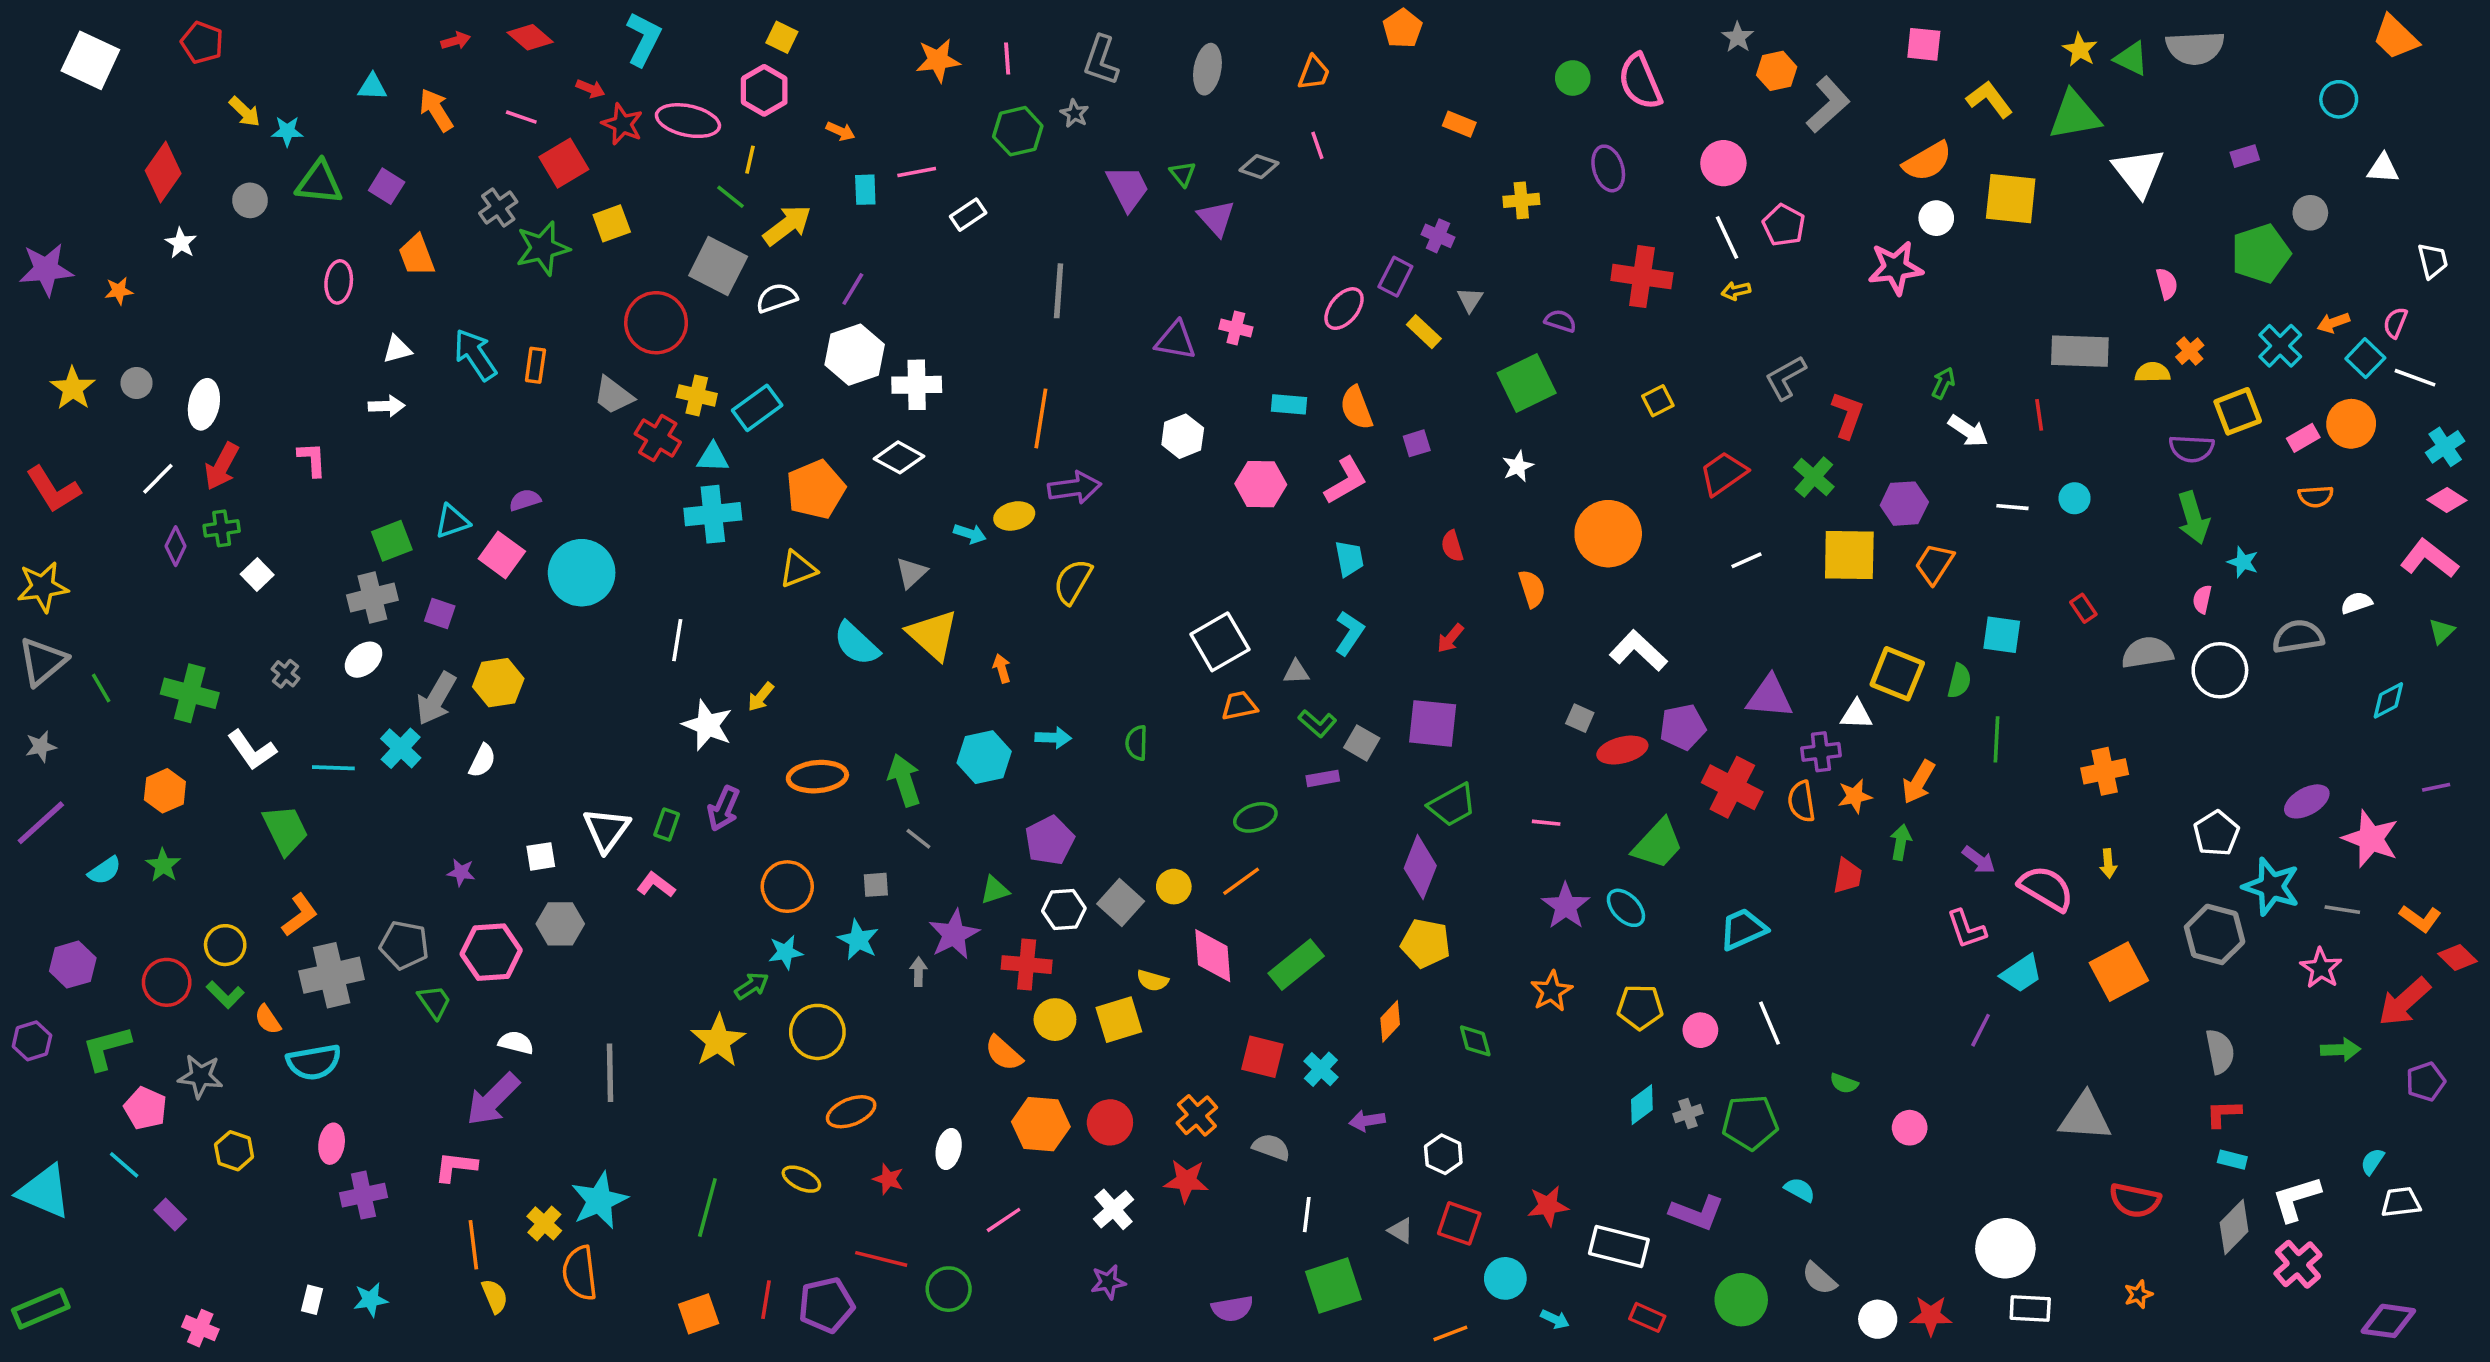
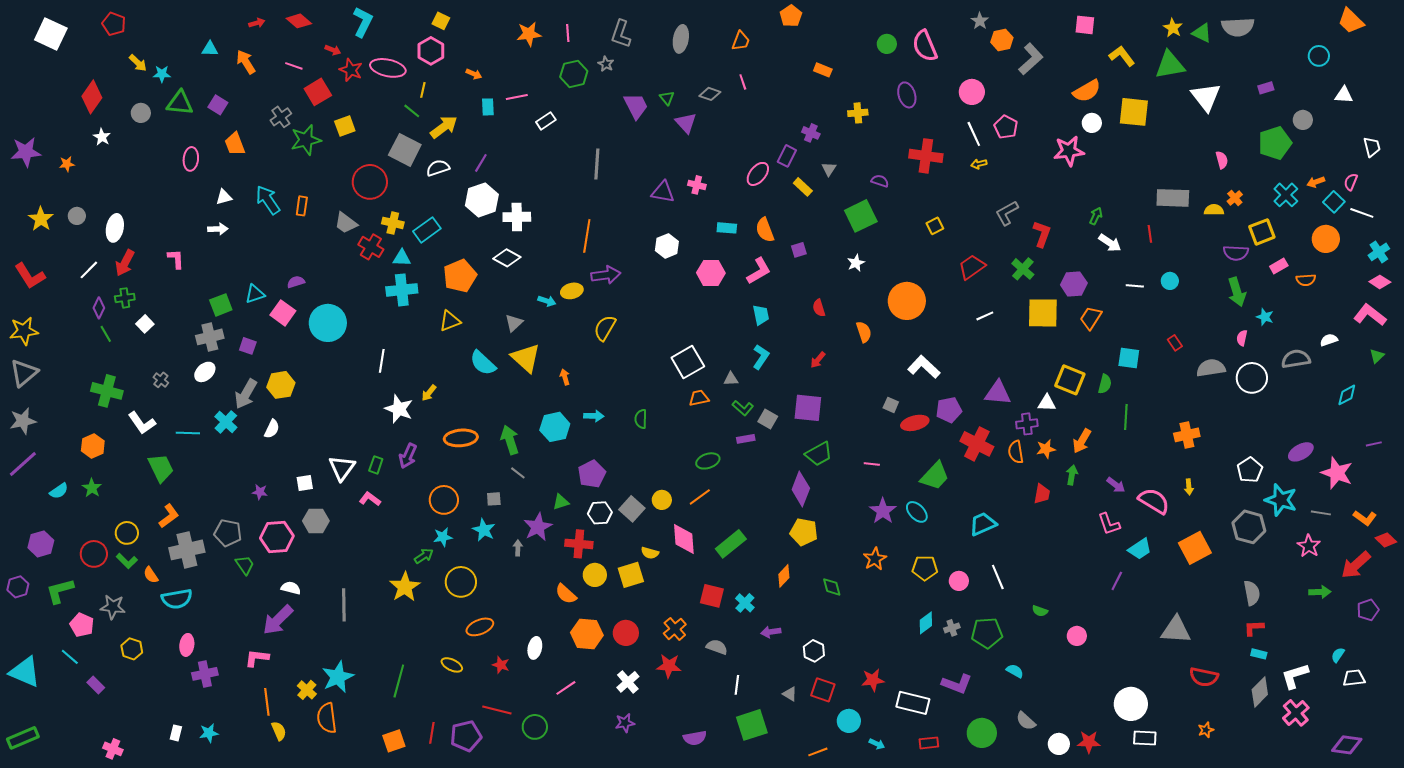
pink rectangle: (2303, 438) -> (1279, 266), moved
green line: (101, 688) -> (106, 334), moved
gray star: (41, 746) -> (23, 421), size x1.5
red rectangle: (1647, 1317) -> (929, 743), turned -30

